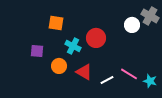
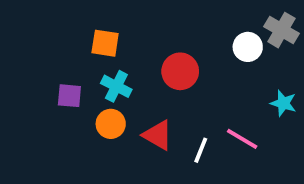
cyan cross: (73, 46) -> (116, 86), moved
white line: (107, 80) -> (201, 150), turned -40
cyan star: (150, 81) -> (283, 103), moved

